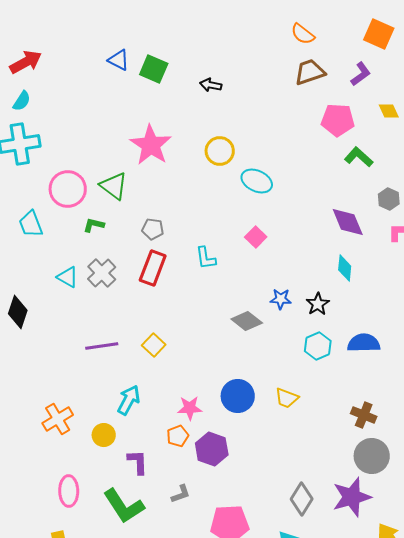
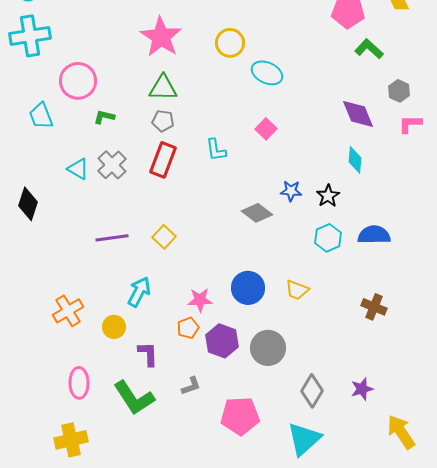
green triangle: (114, 186) -> (163, 88), moved, turned -36
gray circle: (372, 456) -> (268, 348), moved
purple star: (352, 497) -> (362, 389), size x0.6

